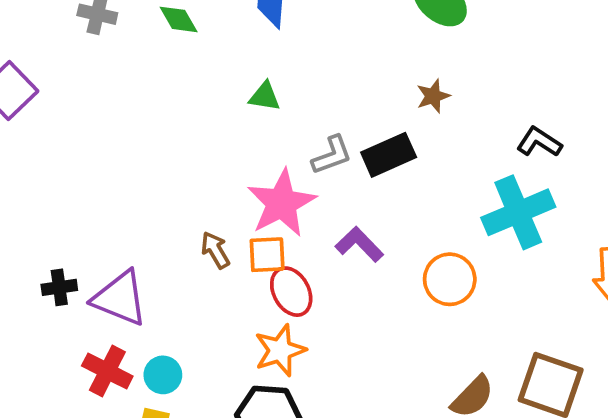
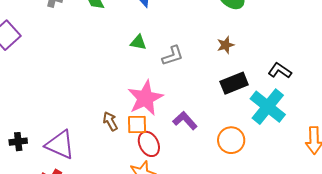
gray L-shape: (332, 155) -> (173, 56), moved
black rectangle: (389, 155) -> (234, 83), moved
cyan cross: (518, 212) -> (268, 107), turned -30
black cross: (59, 287) -> (18, 142), moved

